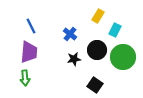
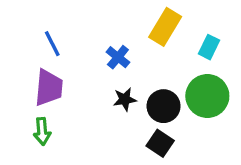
yellow rectangle: (98, 16) -> (165, 27), size x1.5
cyan rectangle: (115, 30) -> (209, 47), moved
black circle: (97, 50) -> (164, 106), moved

